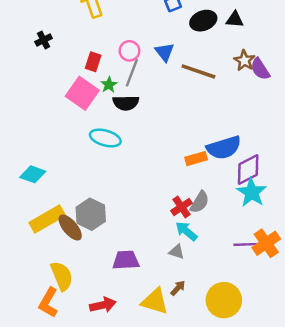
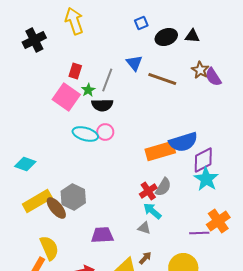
black cross: (44, 40) -> (34, 40), moved, size x1.6
pink circle: (129, 51) -> (105, 132), moved
orange rectangle: (196, 159) -> (160, 151), size x1.6
purple line: (246, 244) -> (199, 233), moved

